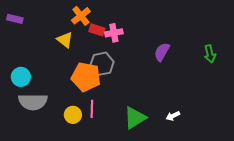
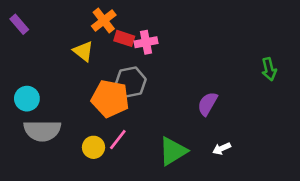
purple rectangle: (15, 19) -> (19, 24), turned 35
purple semicircle: (162, 52) -> (207, 104), moved
pink line: (92, 109) -> (118, 140), turned 36

